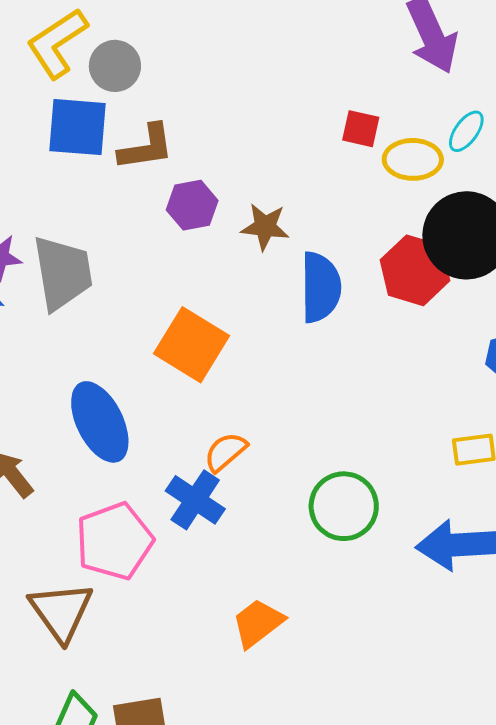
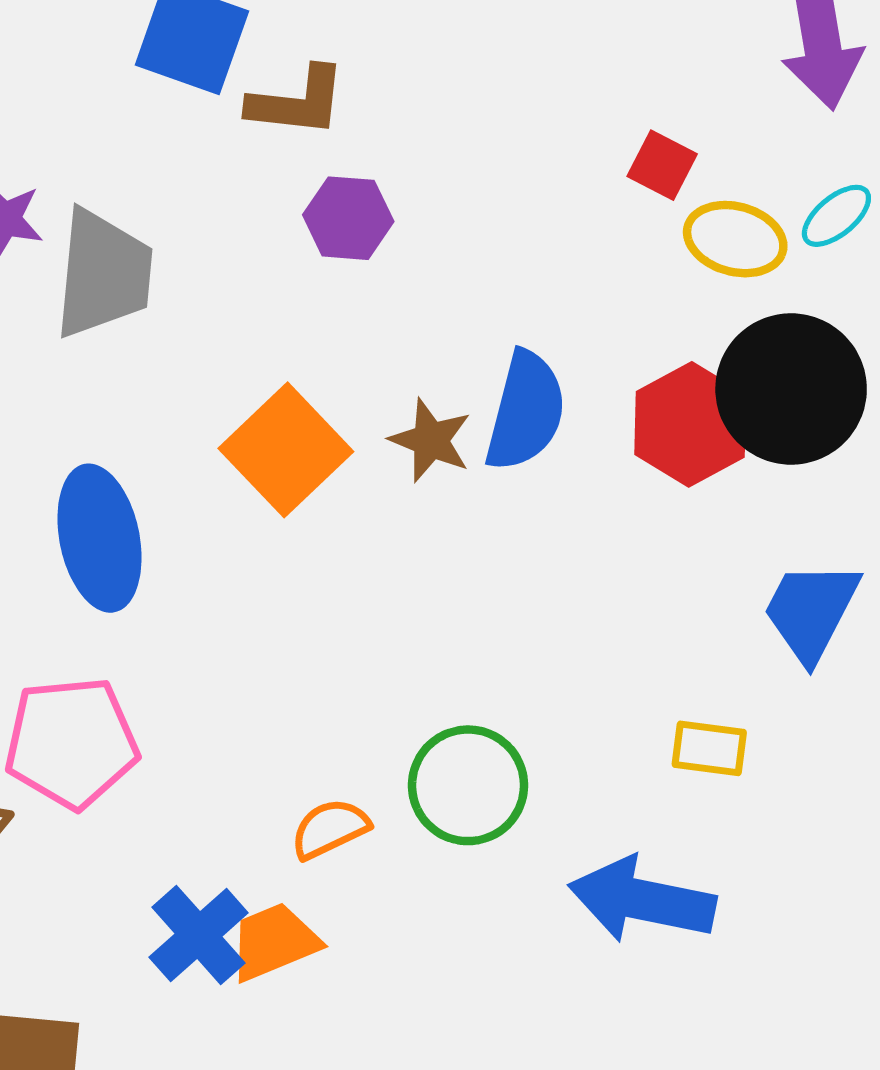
brown star: (265, 227) -> (431, 440), moved
orange semicircle: (226, 452) -> (330, 829), moved
blue cross: (195, 500) -> (199, 935), moved

